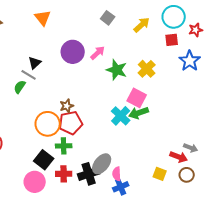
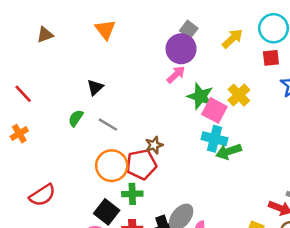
purple circle: (73, 52) -> (181, 49), moved
gray line: (29, 75) -> (108, 125), moved
pink square: (137, 98) -> (214, 110), moved
brown star: (67, 106) -> (154, 145), moved
cyan cross: (121, 116) -> (214, 139), moved, turned -30

